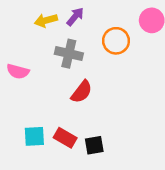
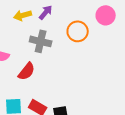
red semicircle: (82, 92) -> (27, 71), moved

